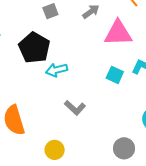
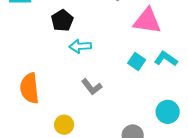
black pentagon: (34, 48) -> (62, 21), size x0.7

